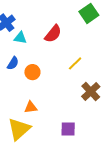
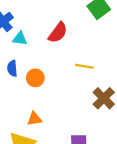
blue semicircle: (13, 63) -> (12, 68), turned 144
yellow line: (75, 63) -> (84, 66), turned 56

